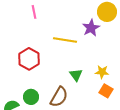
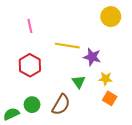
pink line: (34, 12) -> (30, 26), moved
purple star: (91, 28) -> (92, 57), moved, turned -30

